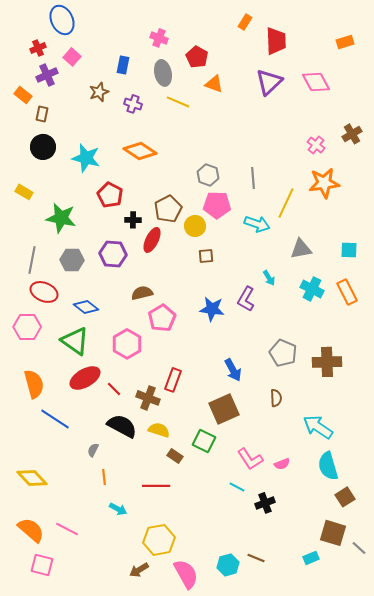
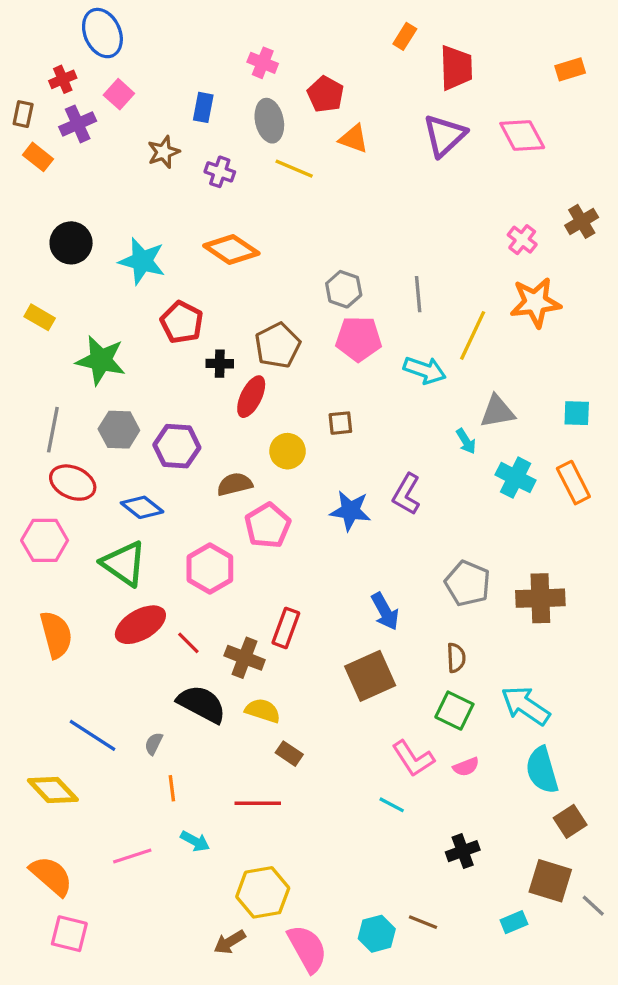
brown rectangle: (42, 114) -> (23, 114), moved
yellow circle: (195, 226) -> (288, 451), moved
purple hexagon: (113, 254) -> (177, 446), moved
cyan arrow: (269, 278) -> (466, 441), moved
blue line: (55, 419) -> (93, 735), moved
green square: (204, 441) -> (454, 711), moved
black cross: (265, 503) -> (463, 851), moved
pink line: (67, 529) -> (132, 856), moved, turned -45

